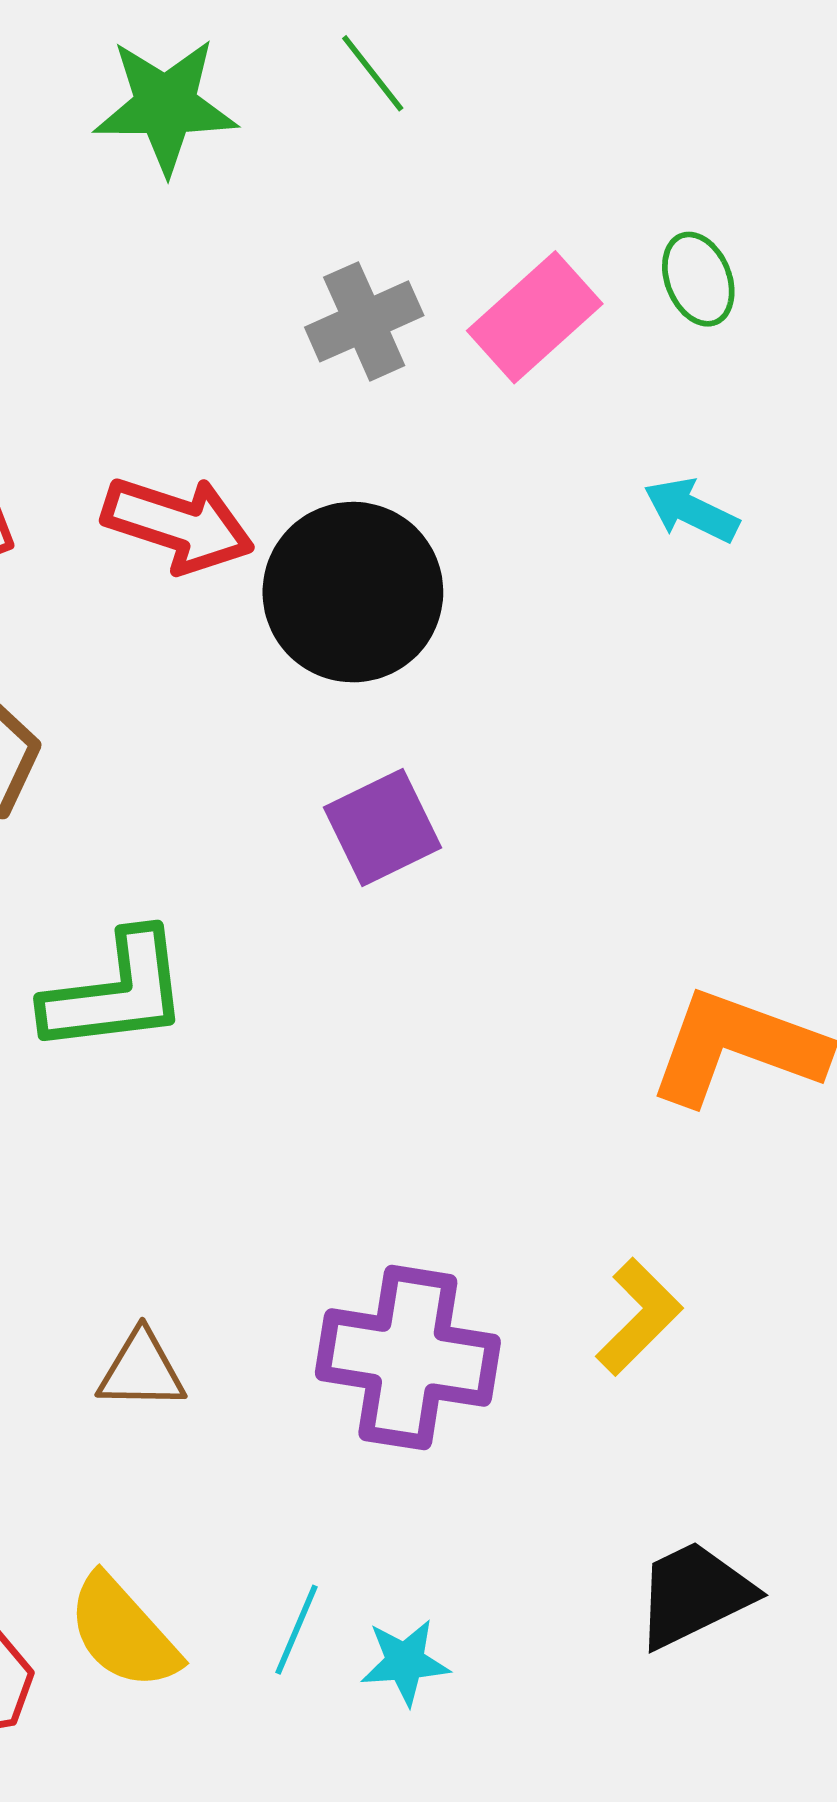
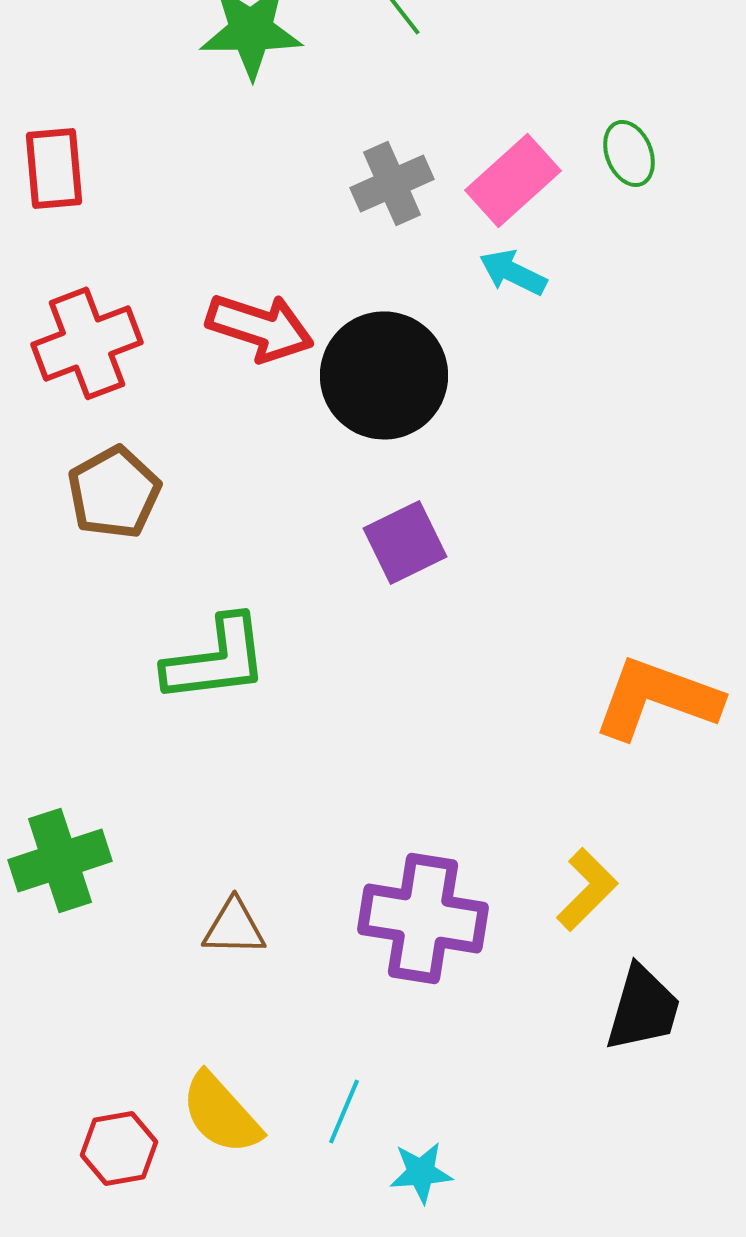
cyan arrow: (691, 510) -> (513, 272), moved
black trapezoid: (694, 1594) -> (643, 1008), moved, turned 132
cyan star: (405, 1662) -> (421, 1172), moved

